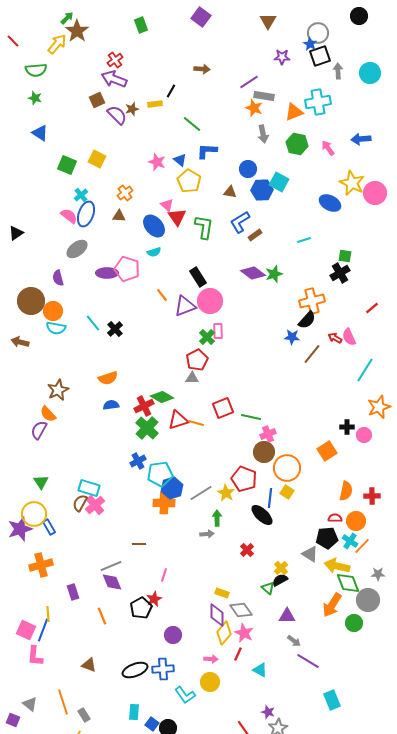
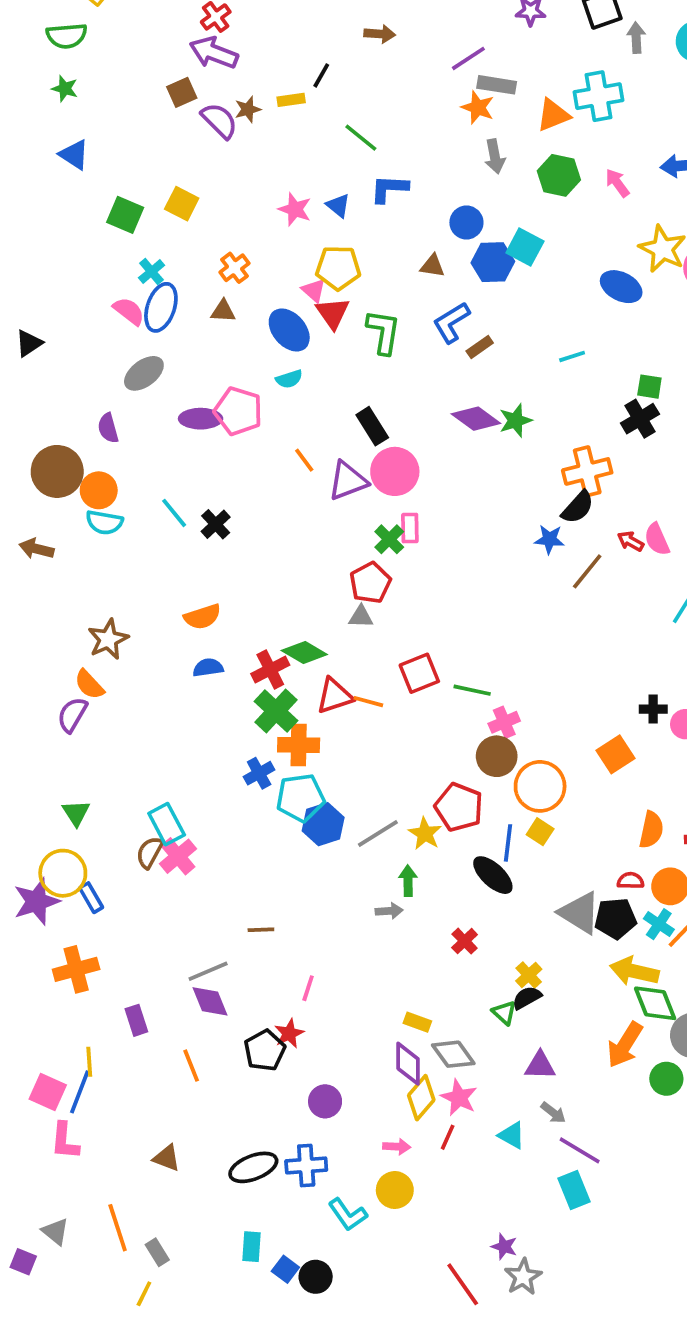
yellow pentagon: (189, 181) -> (338, 268), moved, turned -30
cyan rectangle: (89, 488) -> (167, 824), turned 45
orange cross: (164, 503) -> (299, 745), moved
gray triangle: (310, 554) -> (580, 913), moved, size x1.4
cyan triangle: (260, 670) -> (512, 1135), moved
cyan rectangle: (332, 700) -> (574, 1190), moved

